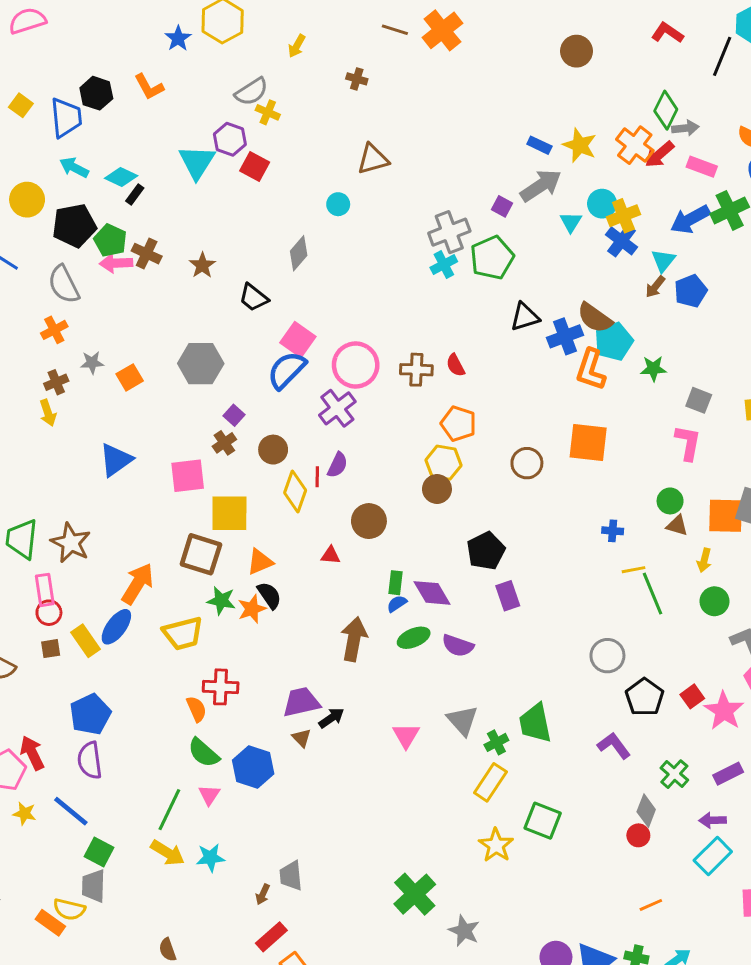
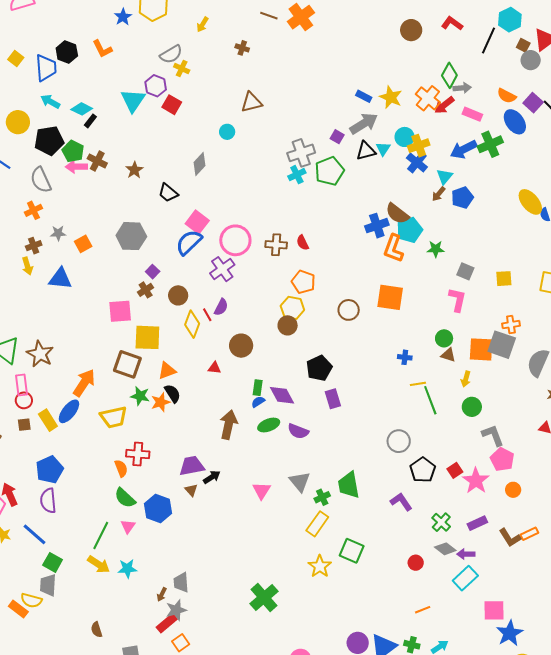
brown circle: (576, 51) -> (411, 30), moved
black triangle: (525, 317) -> (366, 151), moved
blue triangle: (116, 460) -> (60, 279), moved, turned 40
red line: (317, 477) -> (207, 315), turned -32
gray diamond: (646, 811) -> (445, 549), moved, turned -75
gray star: (464, 931) -> (176, 610), moved, turned 30

